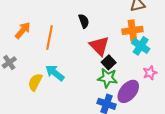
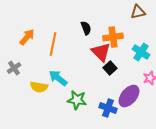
orange cross: (132, 30) -> (113, 37), moved
green star: (108, 78) -> (77, 100), moved
yellow semicircle: (35, 82) -> (39, 87), turned -108

